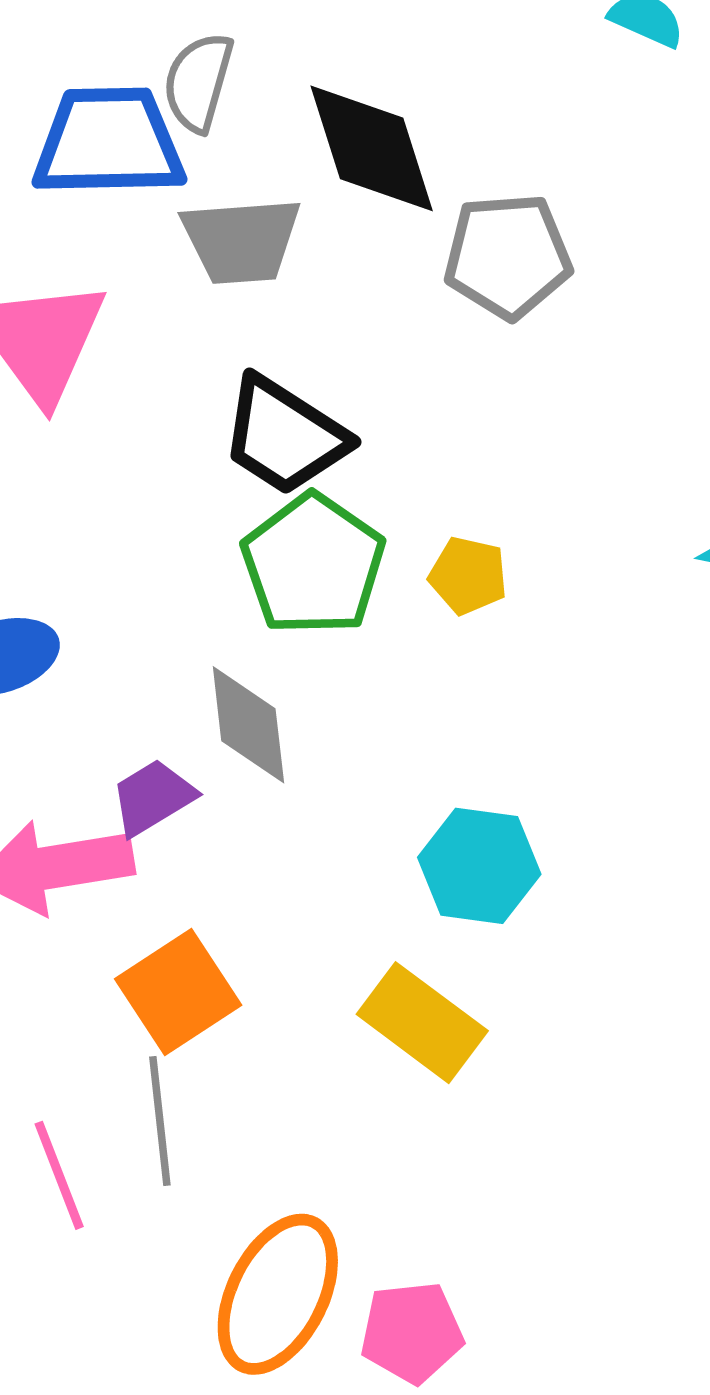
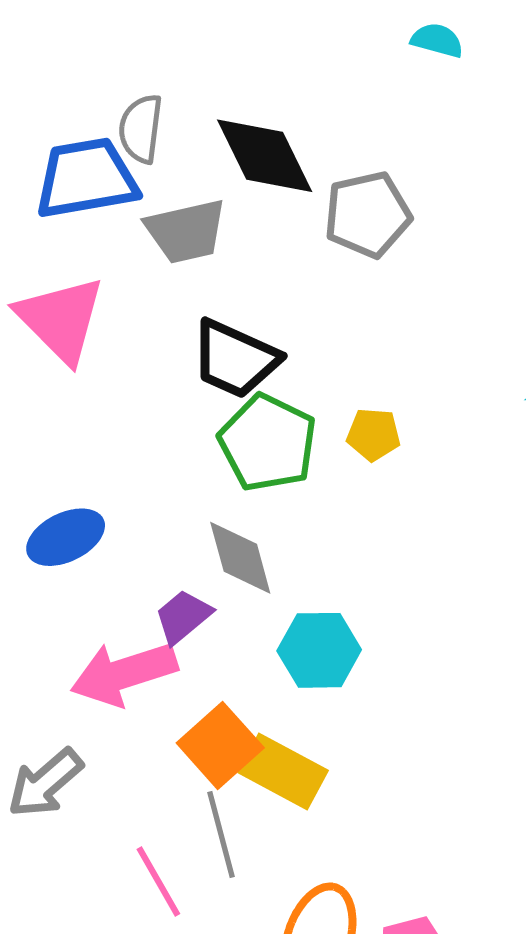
cyan hexagon: (479, 866) -> (319, 650), moved
yellow rectangle: (422, 1023) -> (283, 771), moved

